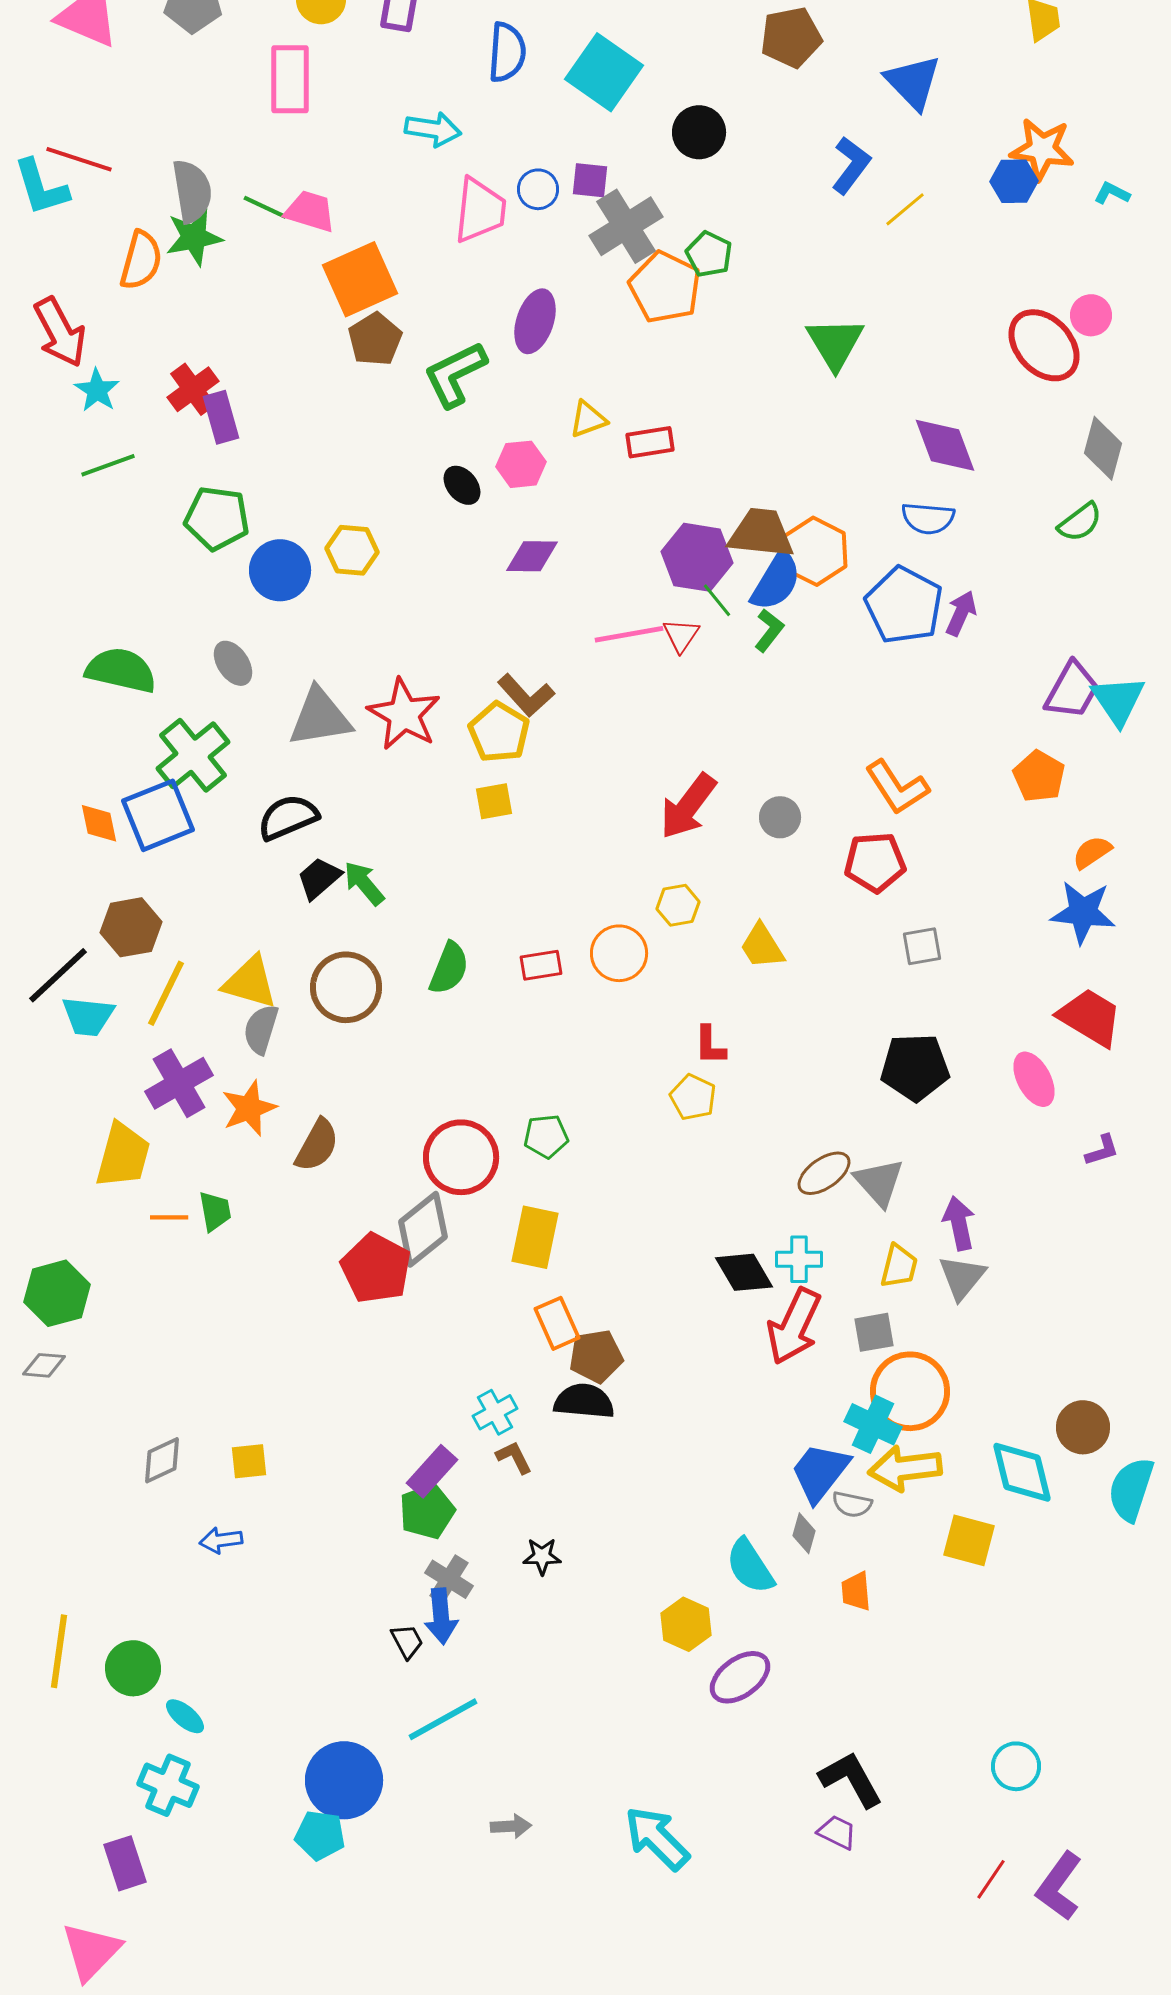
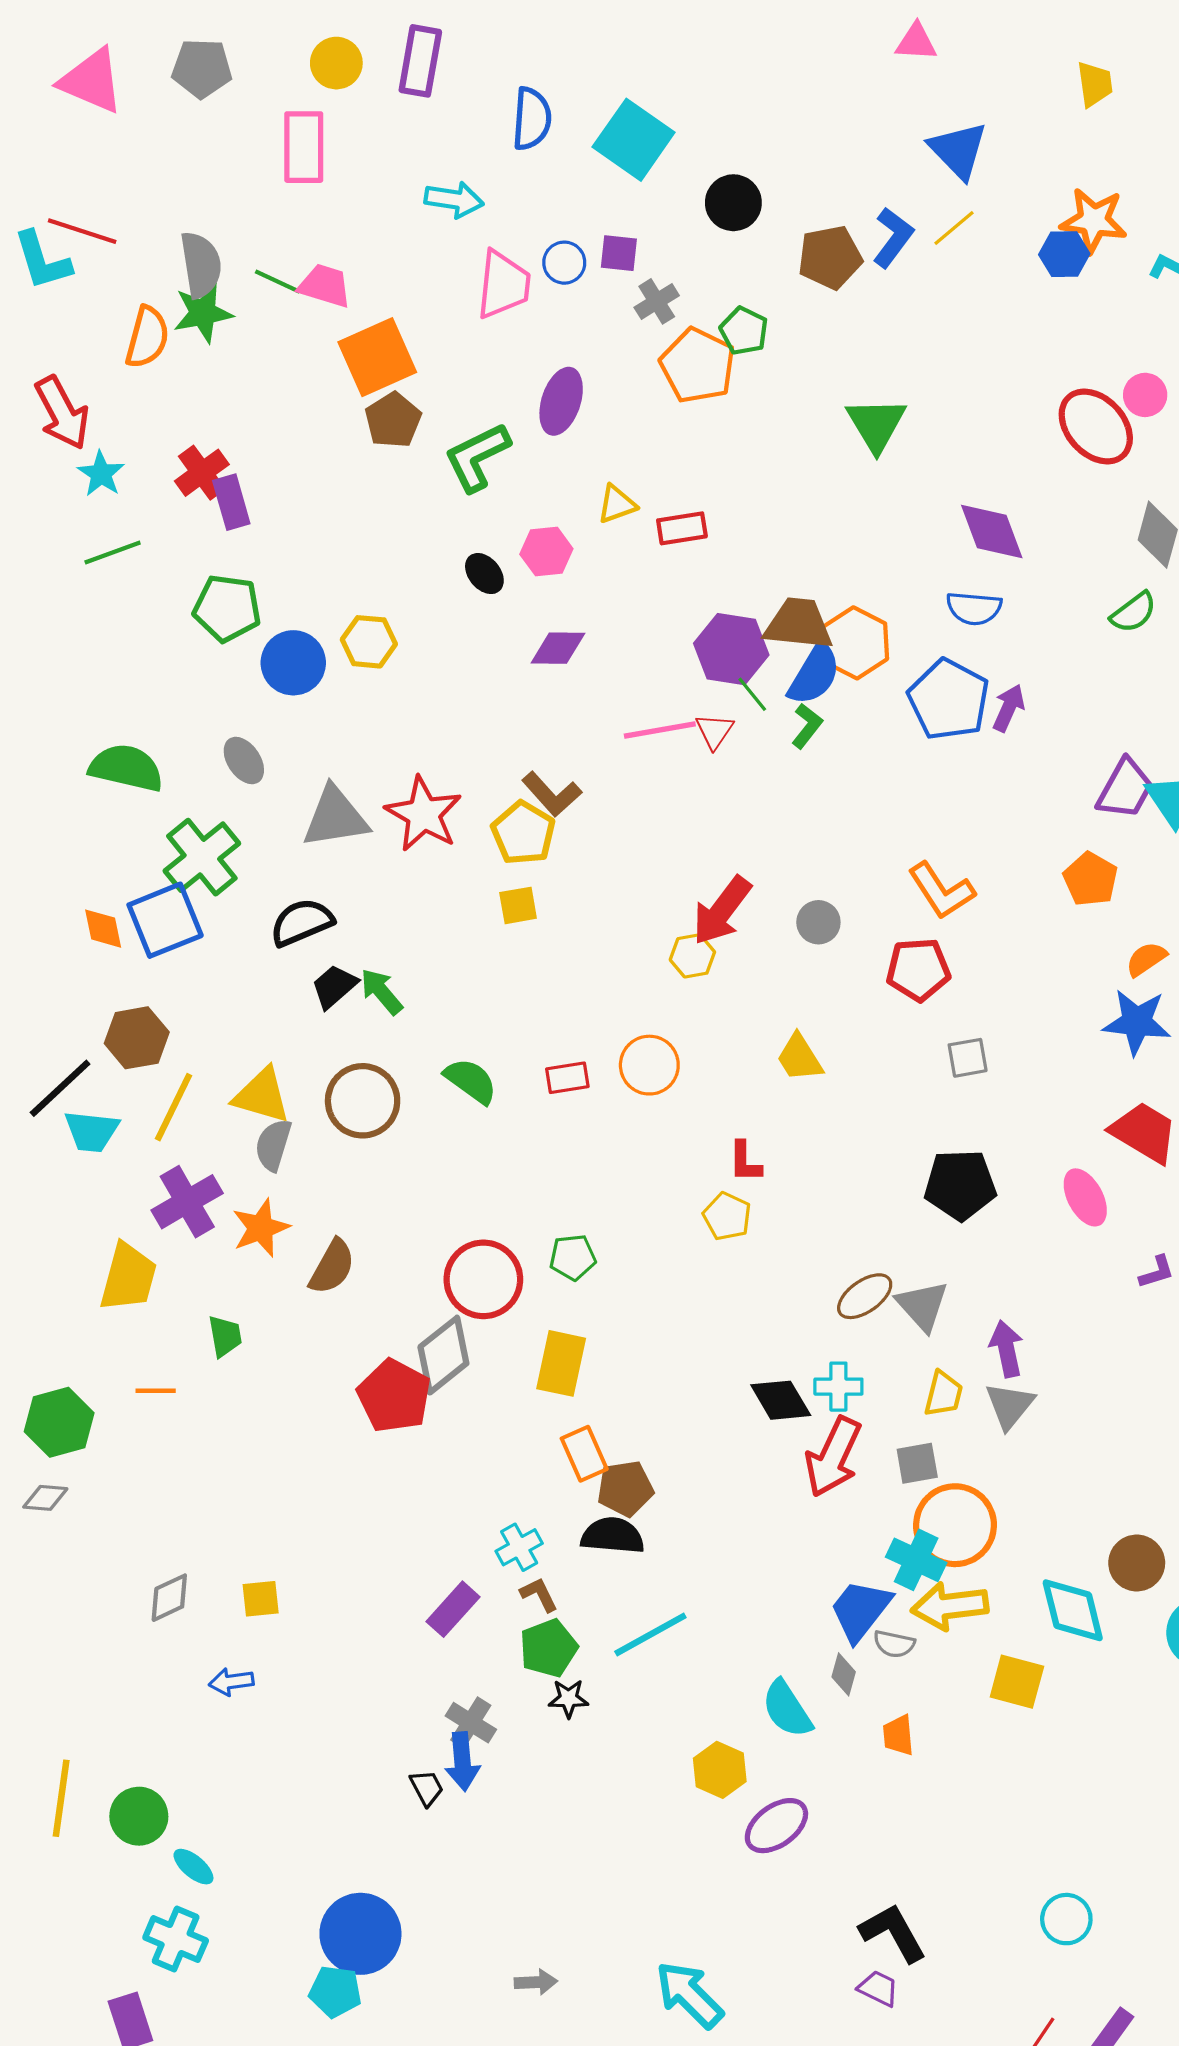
brown pentagon: (791, 37) -> (830, 257), moved
yellow line: (905, 209) -> (954, 228), moved
gray cross: (626, 226) -> (657, 301), size x0.6
yellow hexagon: (678, 905) -> (692, 956), moved
green semicircle: (449, 968) -> (471, 1081), turned -76
orange line: (169, 1217) -> (156, 1391), moved
green pentagon: (427, 1511) -> (549, 1648), moved
cyan line: (443, 1719) -> (650, 1634), moved

